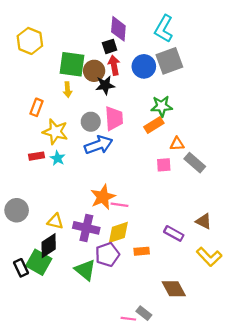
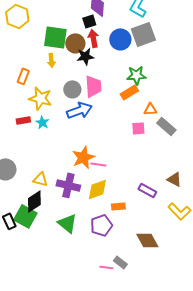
purple pentagon: (107, 255) -> (101, 225), moved

